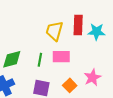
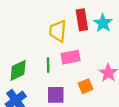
cyan star: (97, 32) -> (103, 23), turned -30
orange square: (70, 85) -> (86, 86), turned 32

